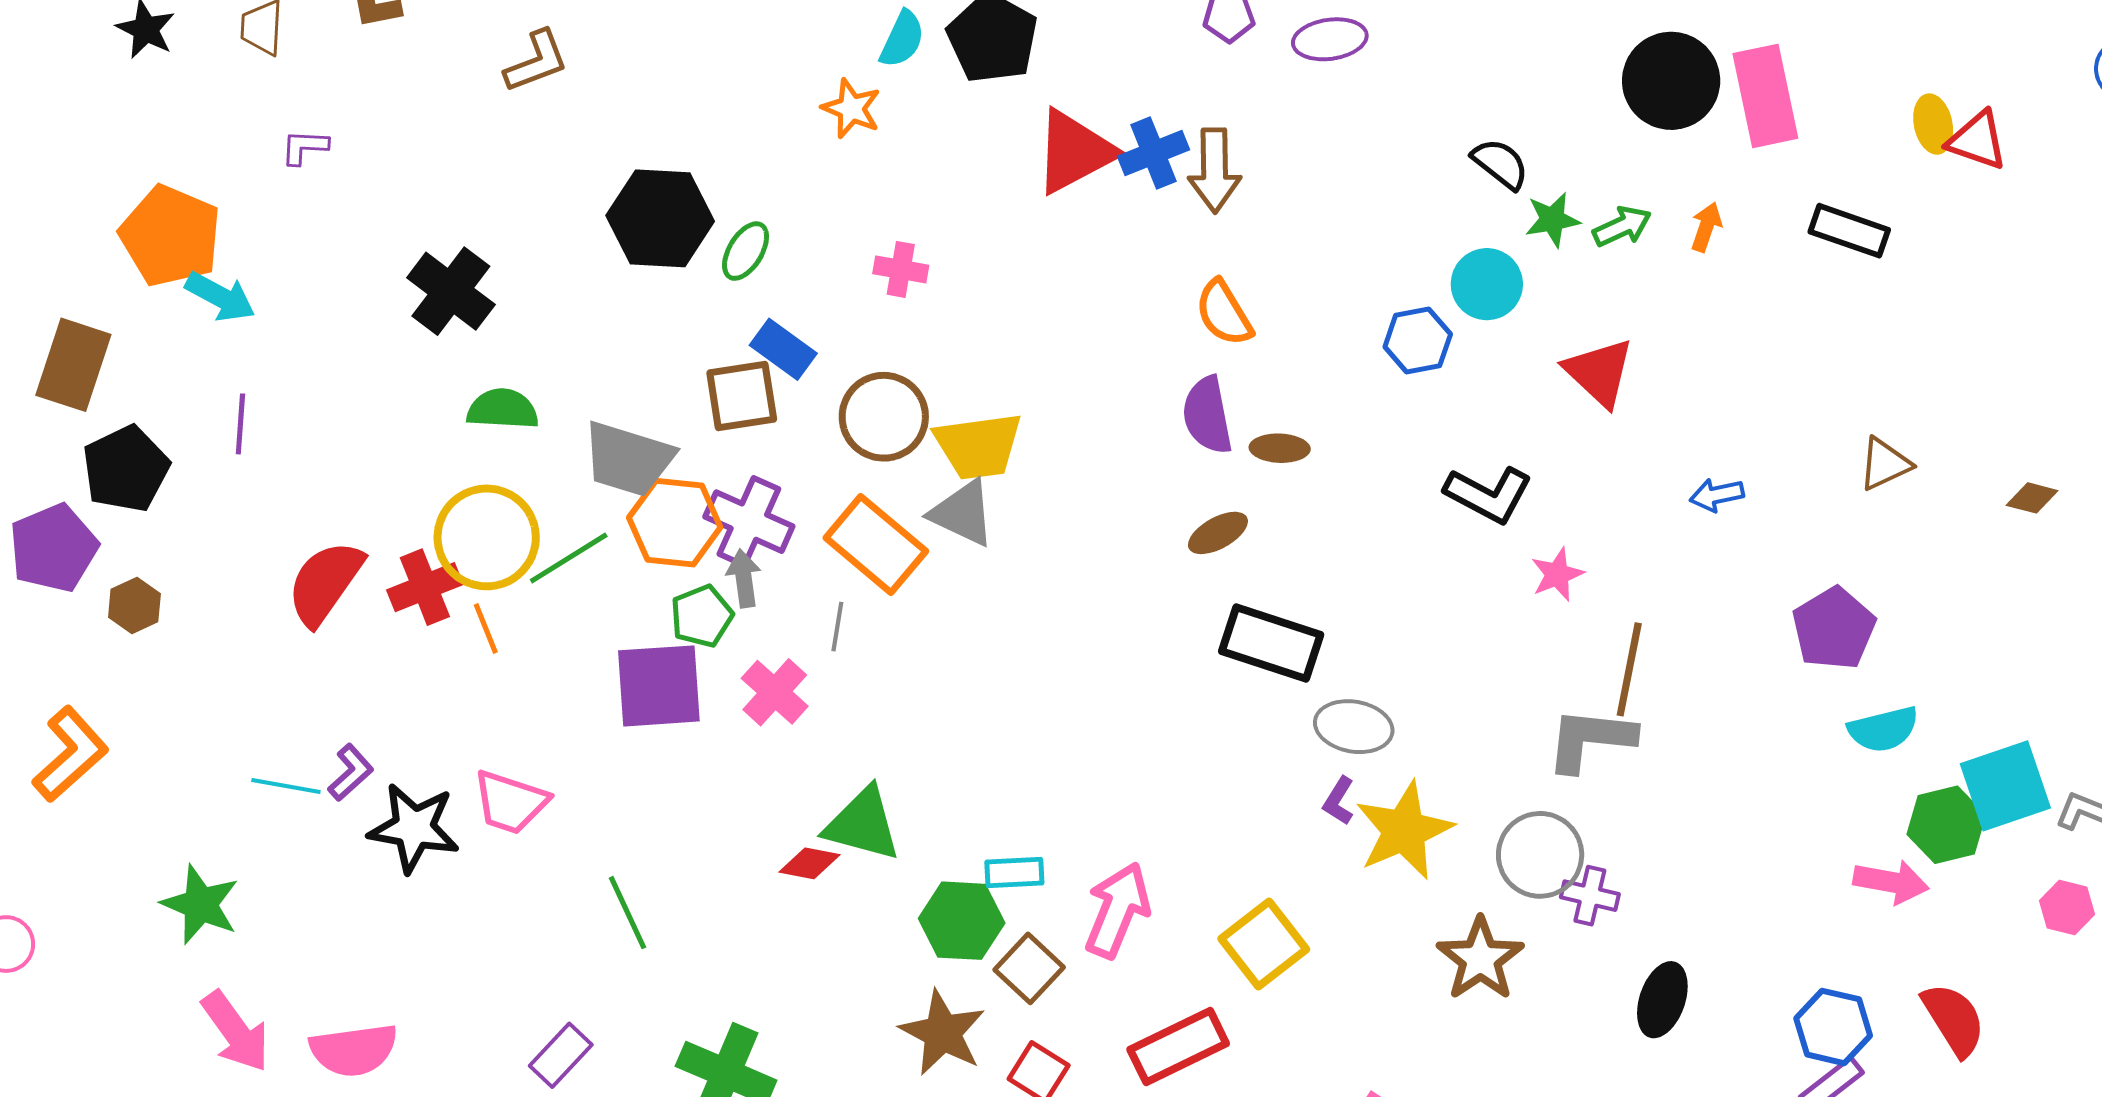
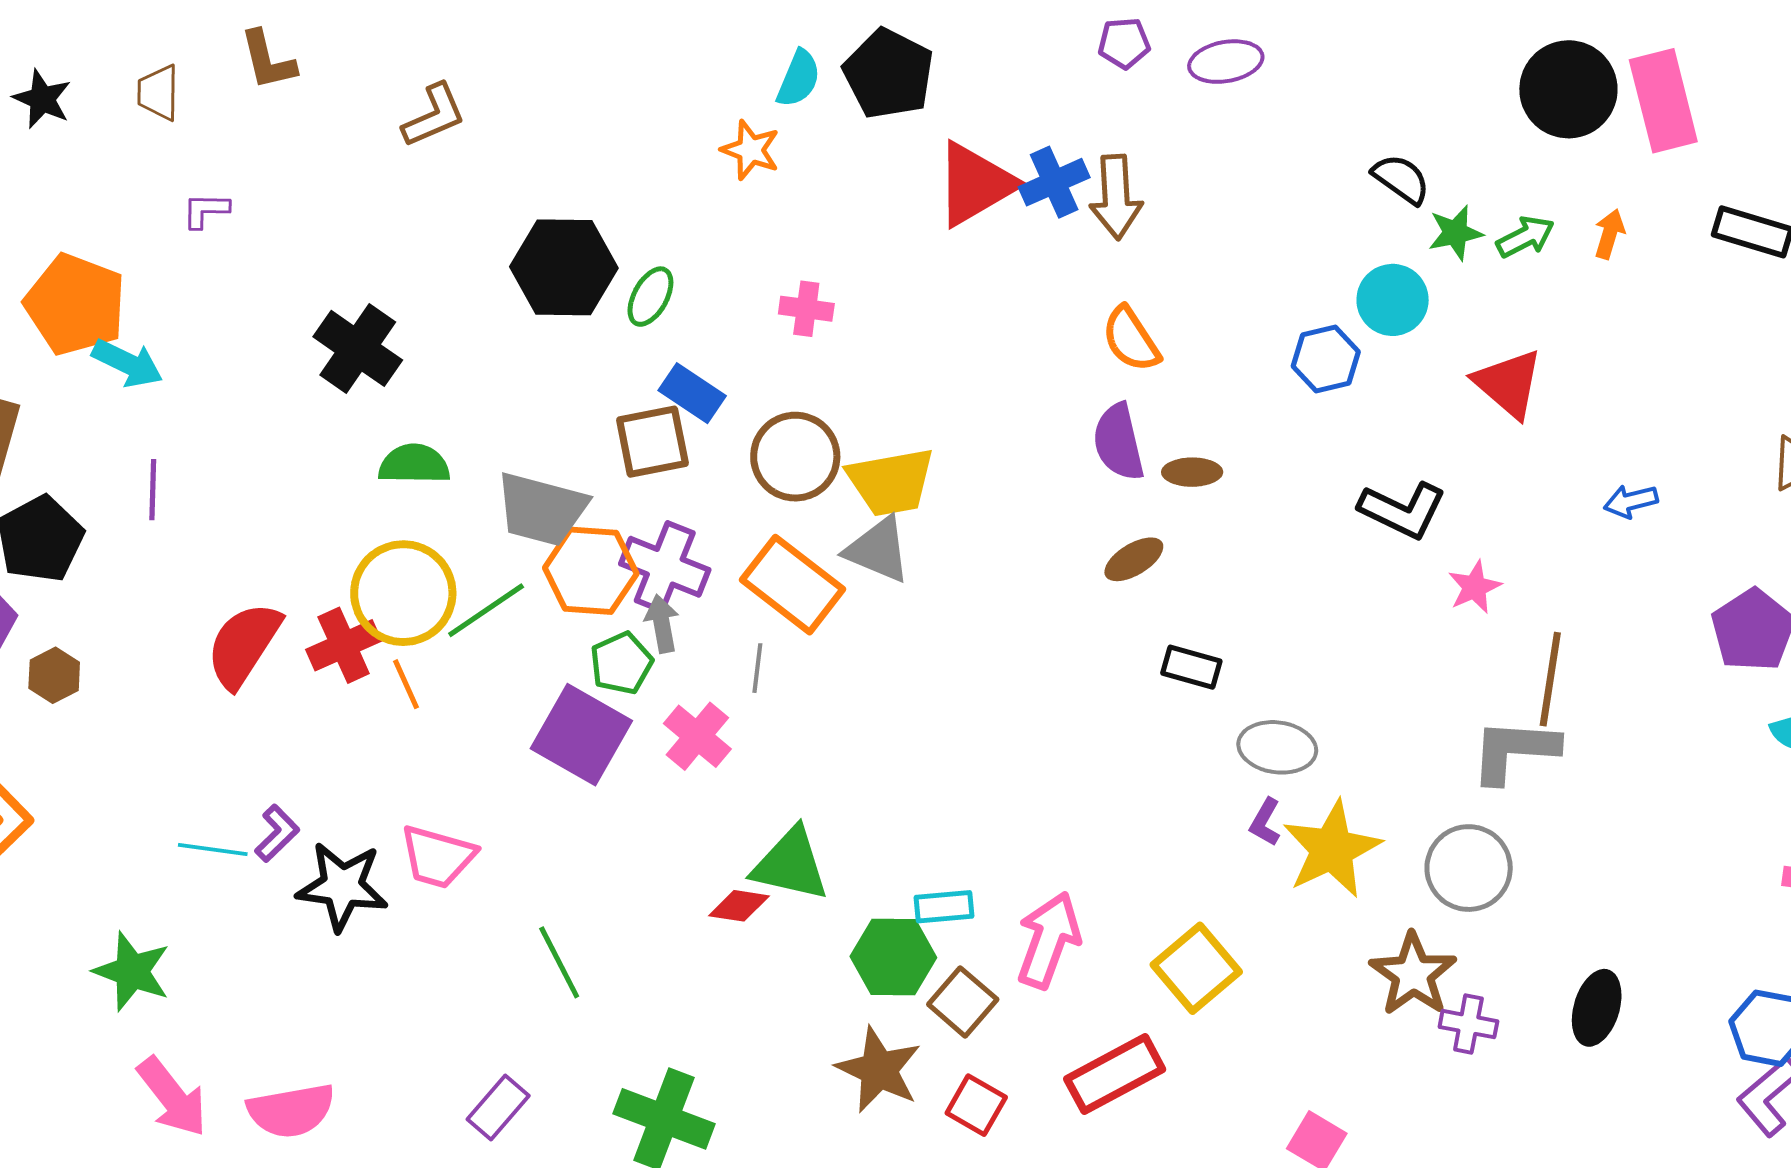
black rectangle: (1271, 643) -> (1191, 667), size x0.6
purple square: (659, 686) -> (581, 735), turned 36
purple cross: (1590, 896) -> (1468, 1024), moved

